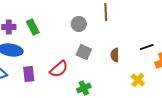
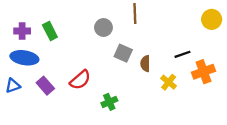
gray square: (84, 52) -> (123, 53), moved
purple rectangle: (29, 74) -> (45, 86), turned -35
yellow cross: (138, 80) -> (169, 82), moved

